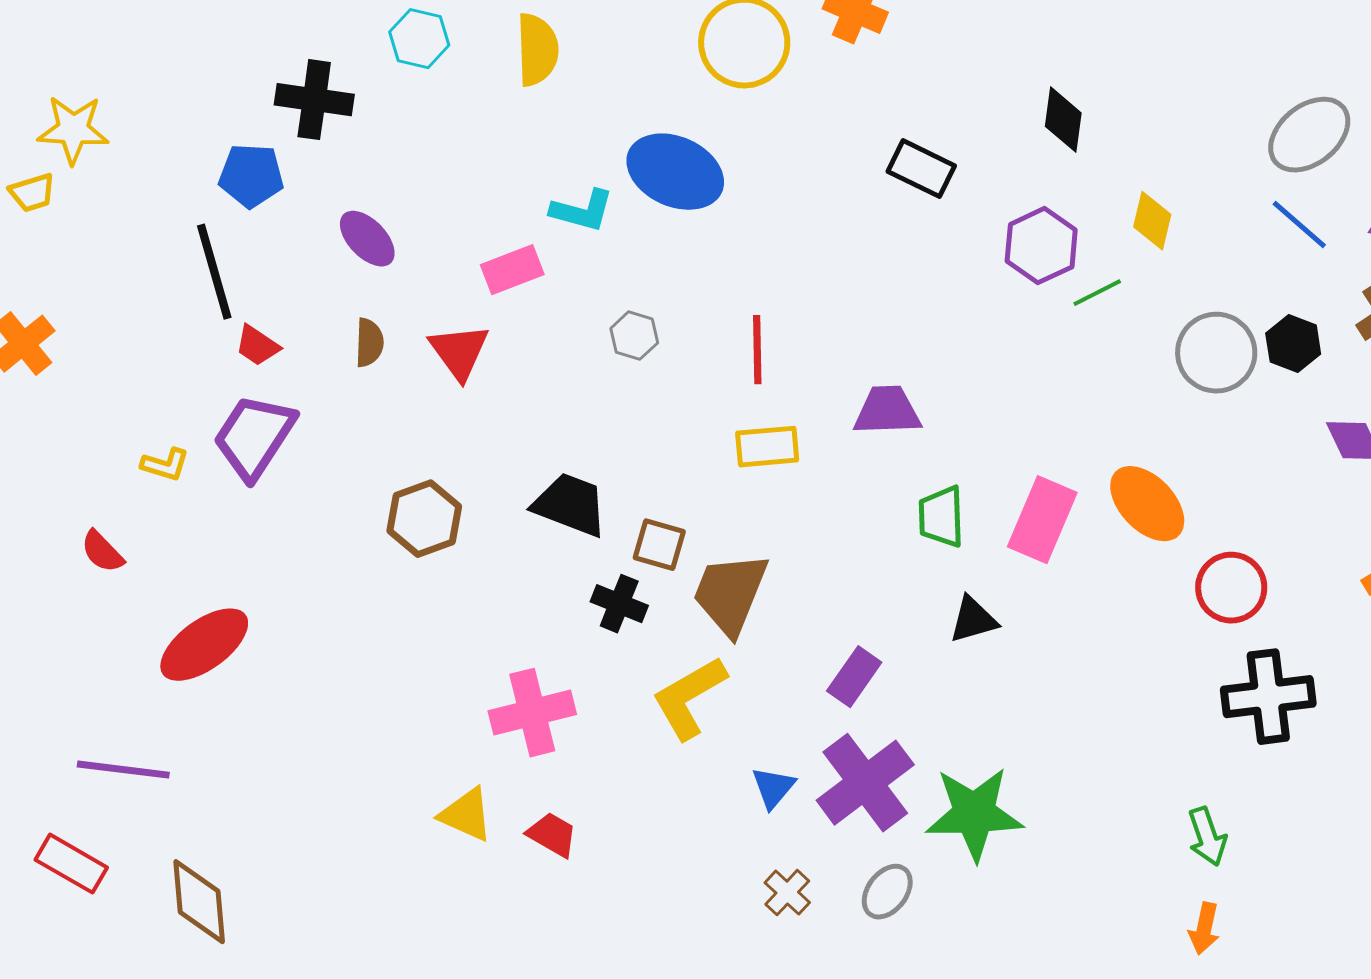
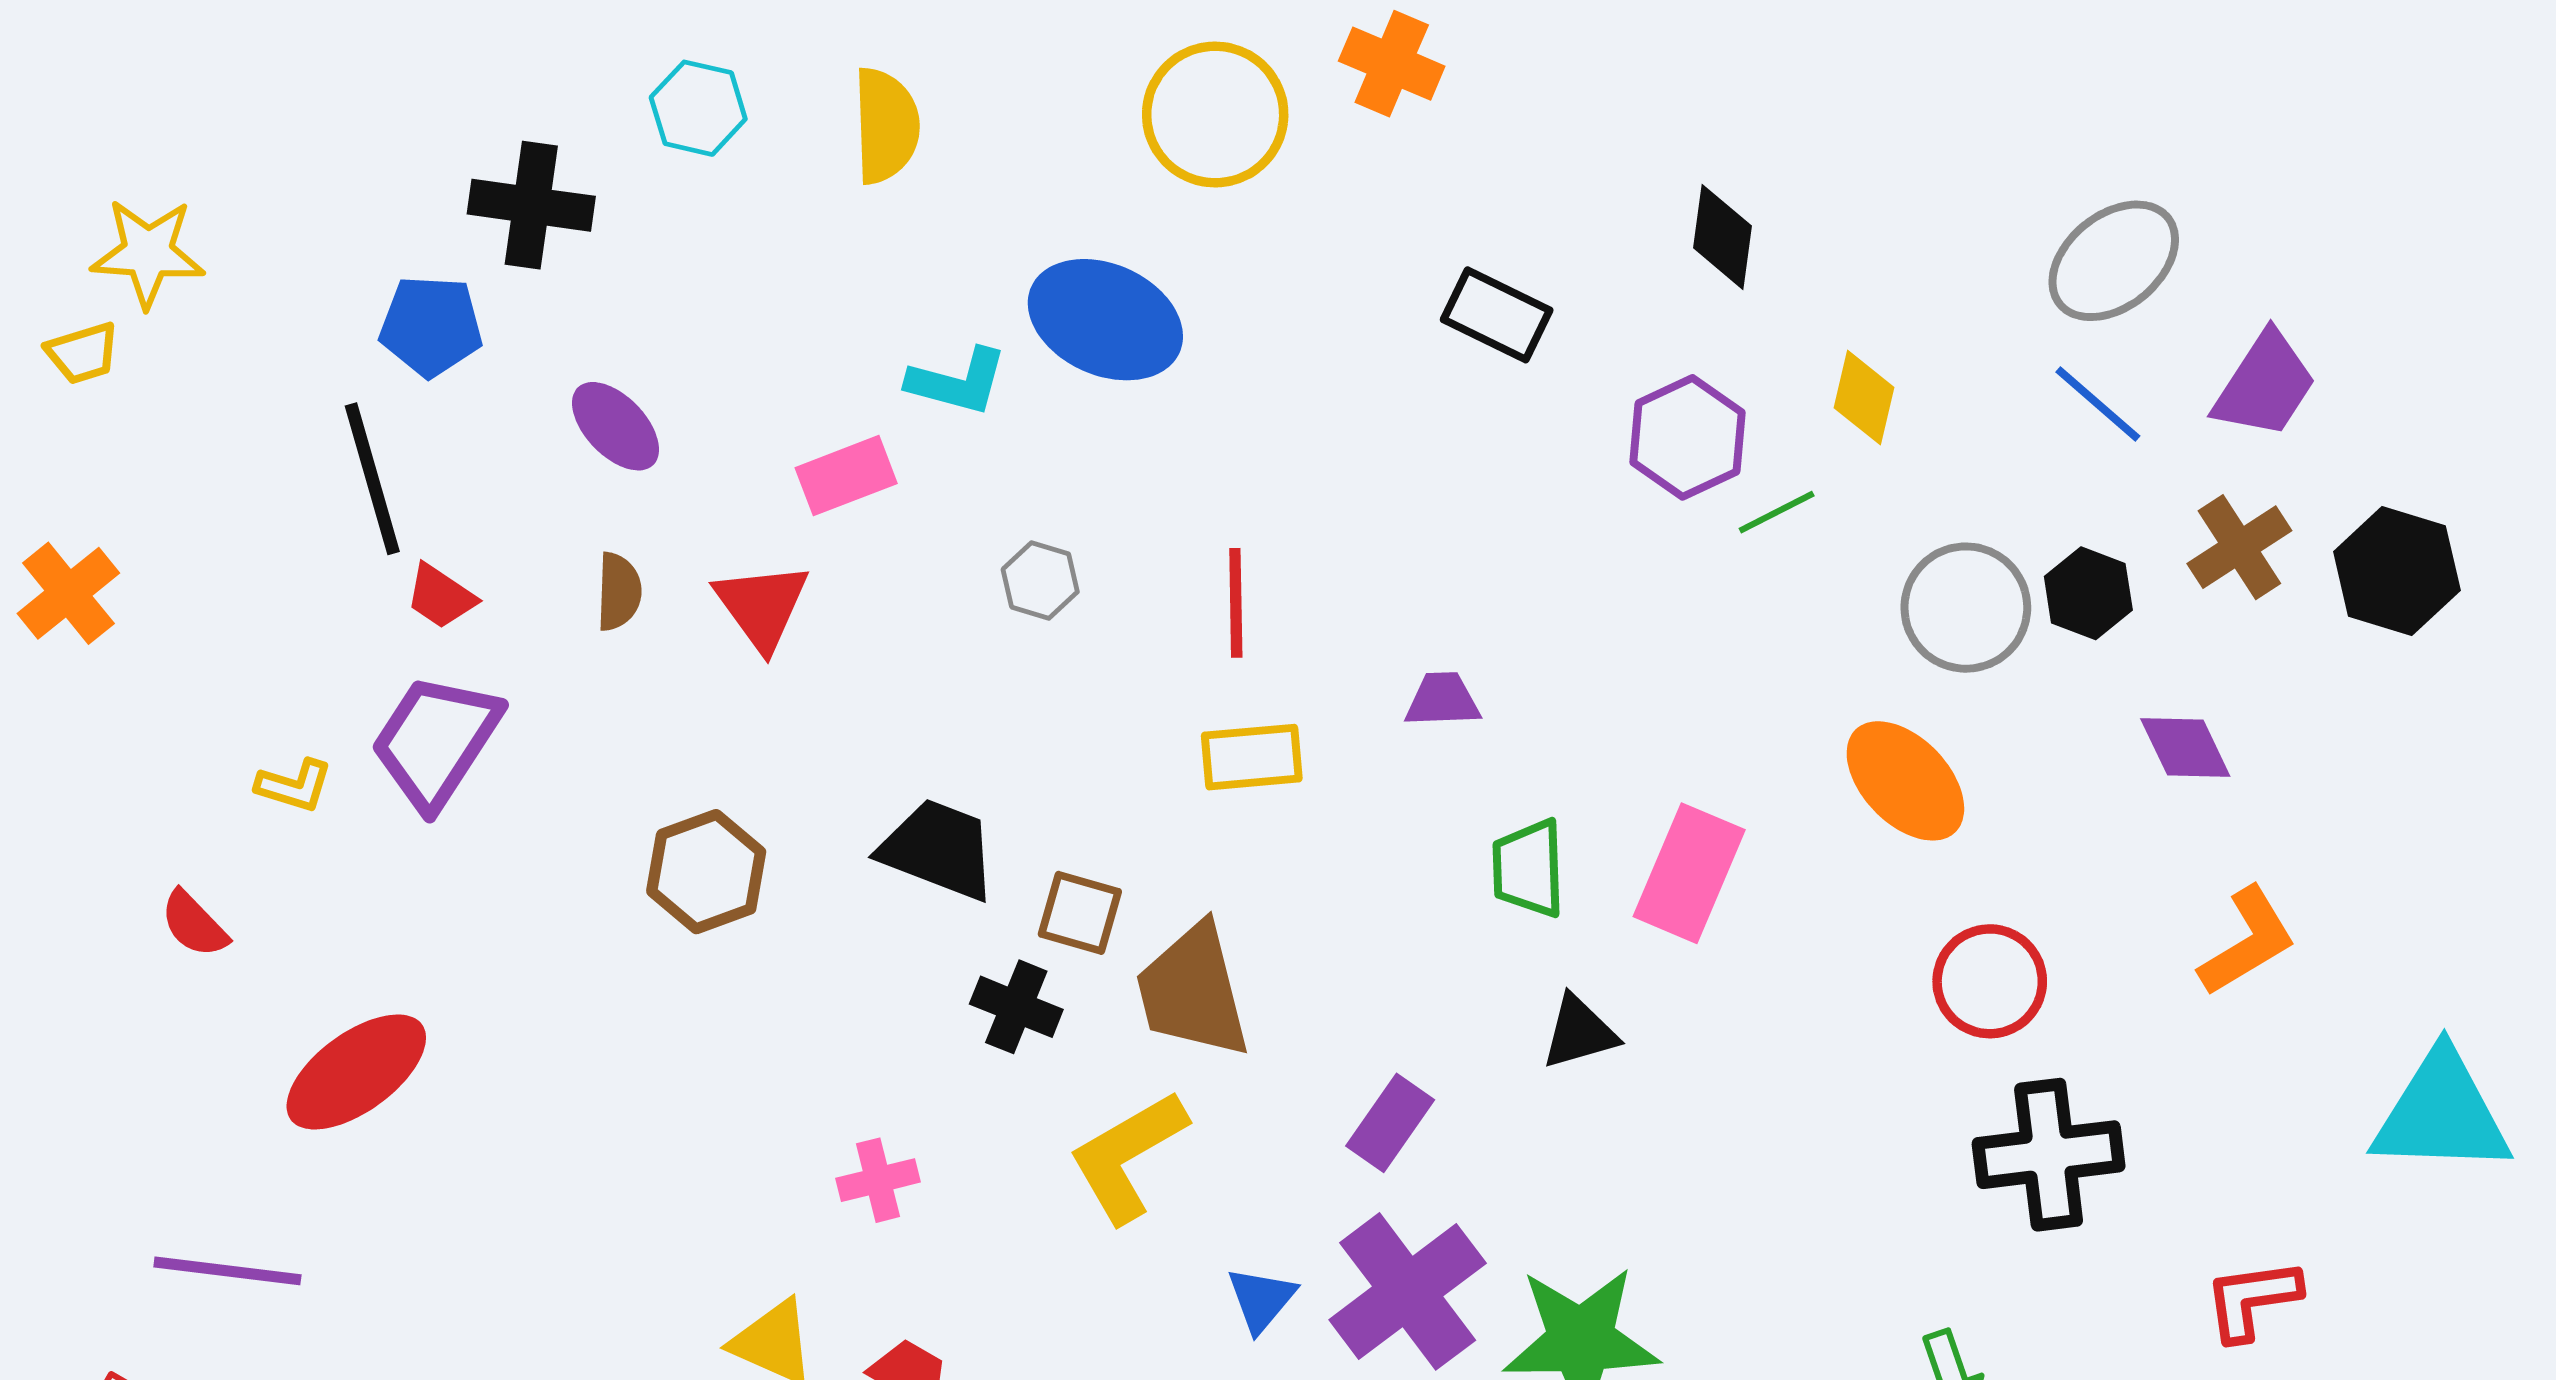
purple trapezoid: (887, 411) -> (1443, 700), size x0.7
orange ellipse: (1147, 504) -> (1905, 781), moved
brown trapezoid: (730, 594) -> (1193, 991), turned -36
pink cross: (532, 713) -> (878, 1180), size x0.6

